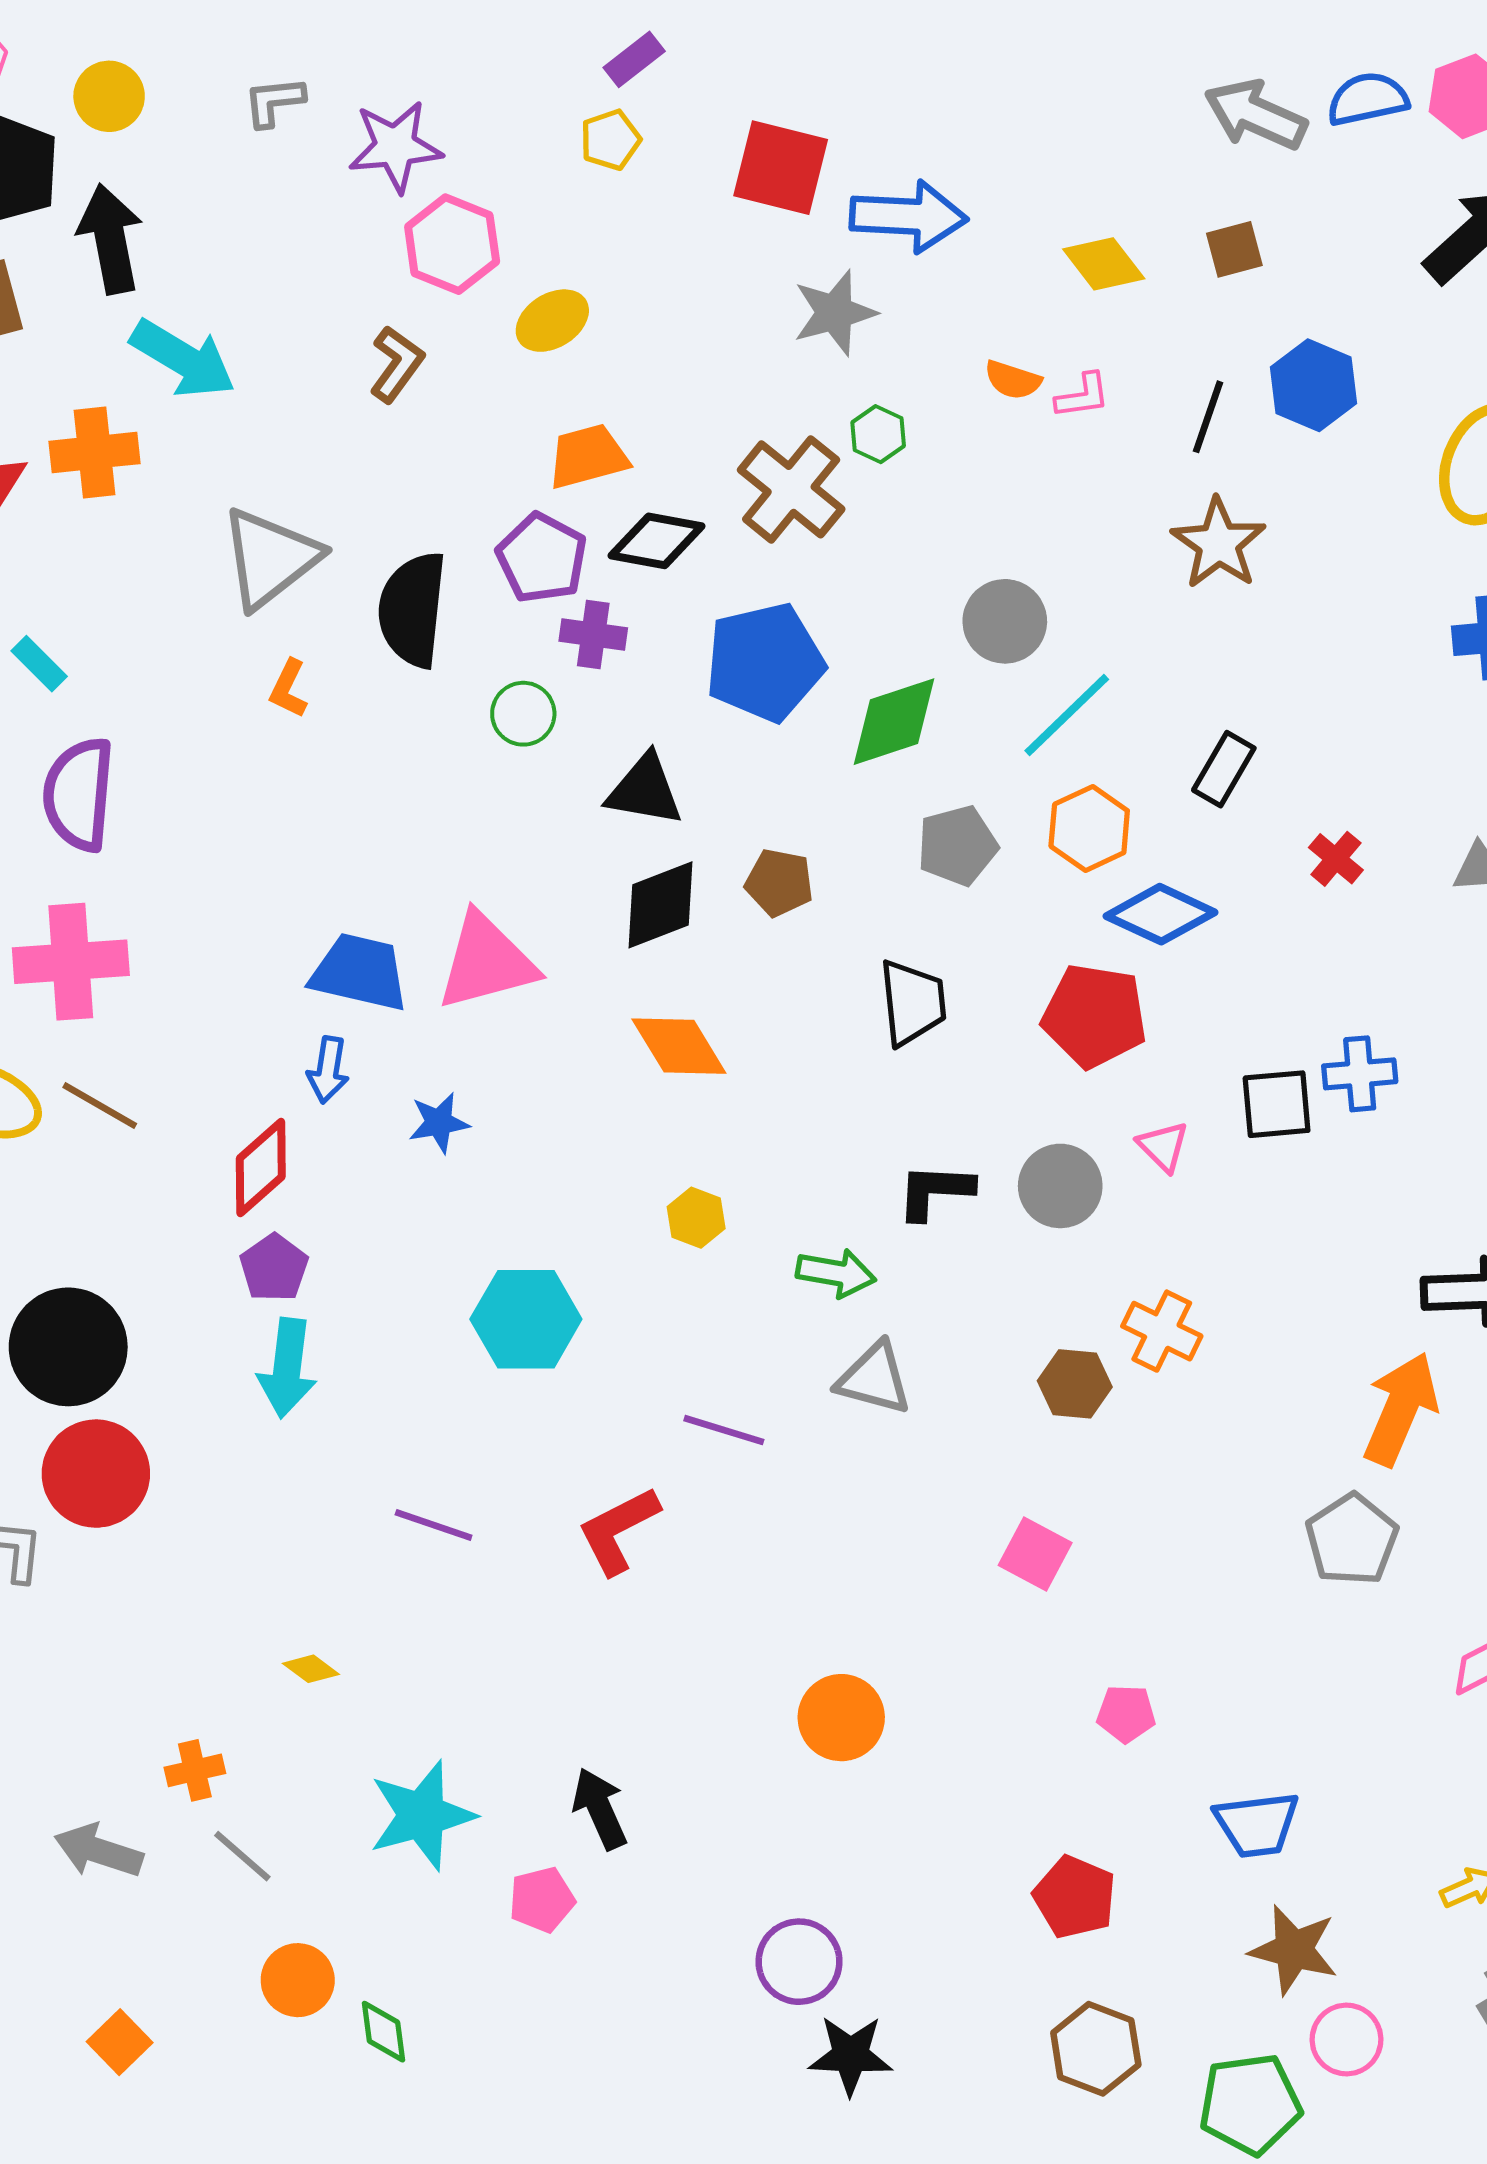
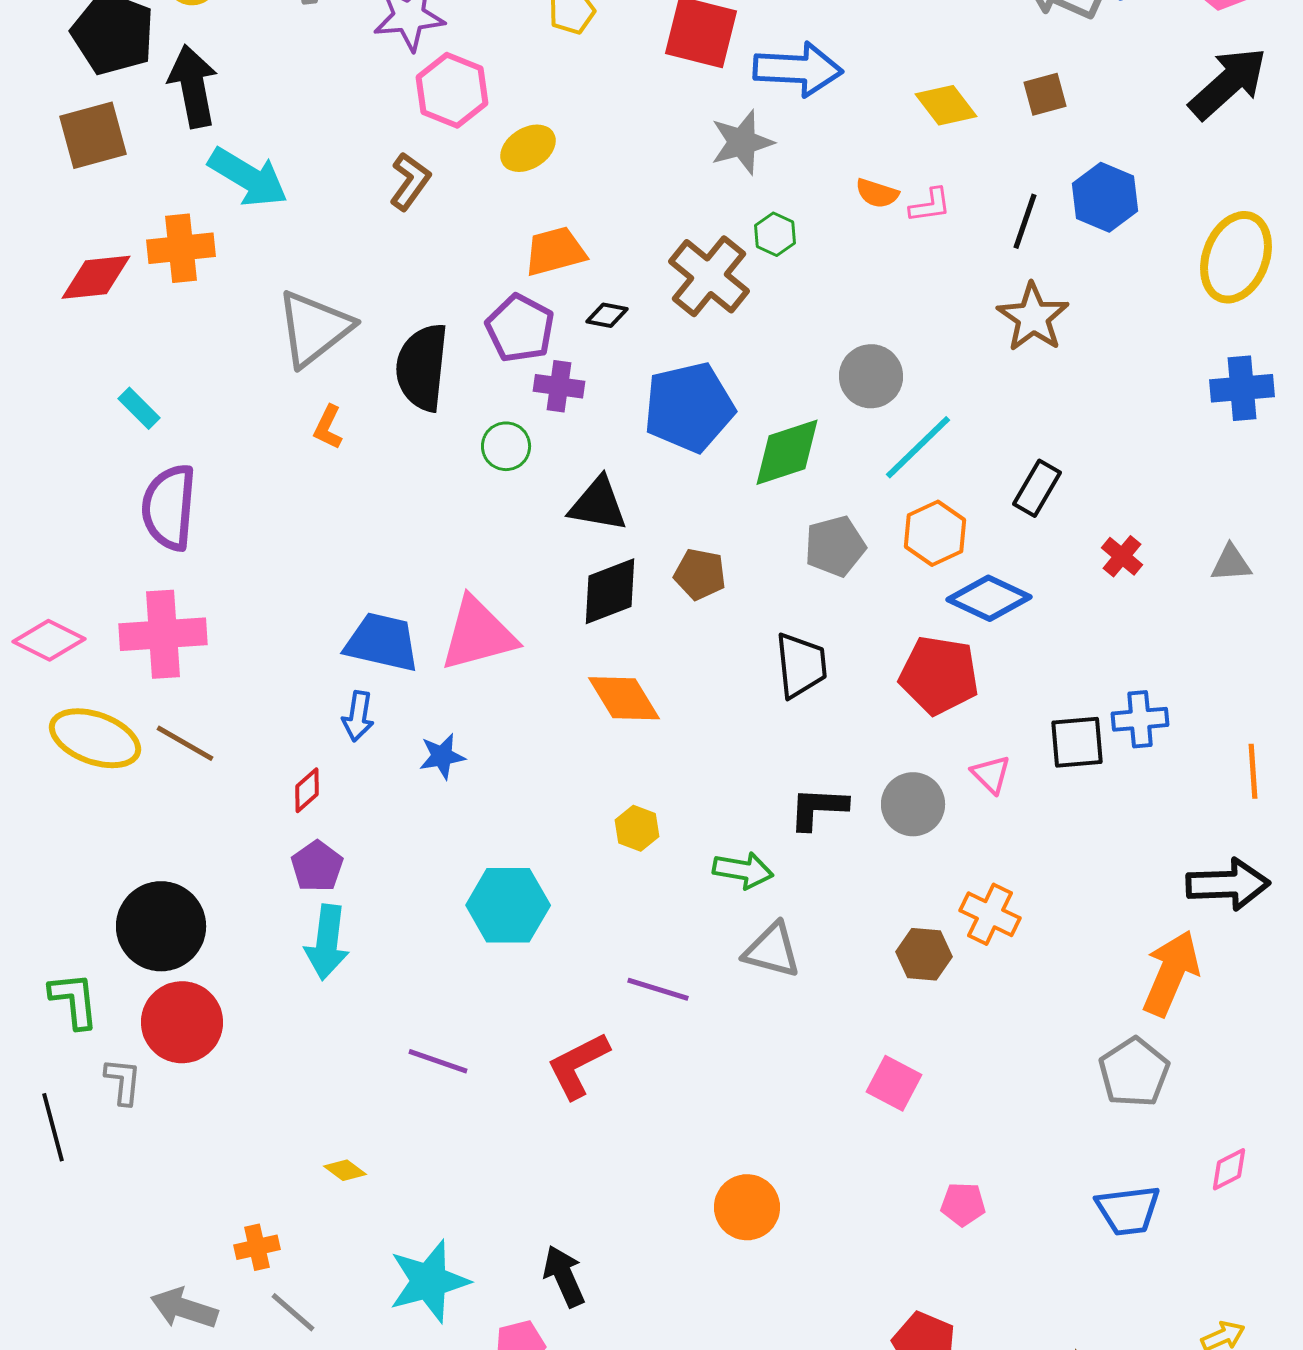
black diamond: (657, 541) -> (607, 315), size x0.6
red diamond: (261, 1167) -> (307, 790), size x0.6
blue trapezoid: (1257, 1824) -> (1128, 1210), moved

